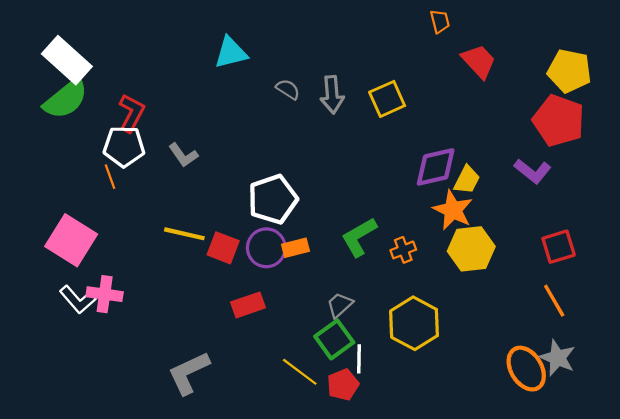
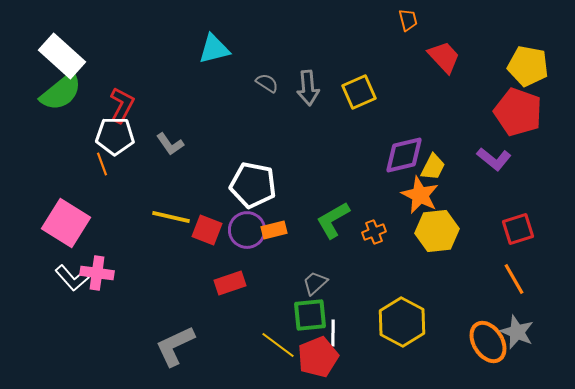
white pentagon: (273, 199) -> (253, 185), turned 30
yellow hexagon: (414, 323) -> (402, 322), moved
green square: (334, 339) -> (310, 315), turned 30
red pentagon: (343, 385) -> (318, 357), size x1.4

